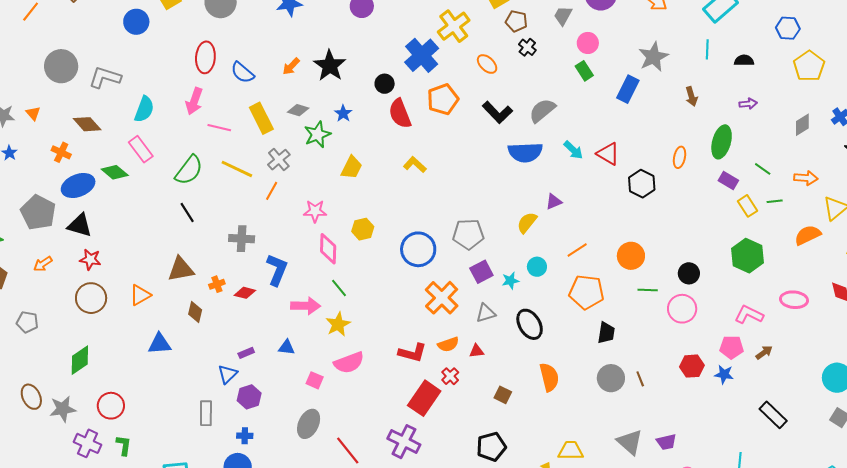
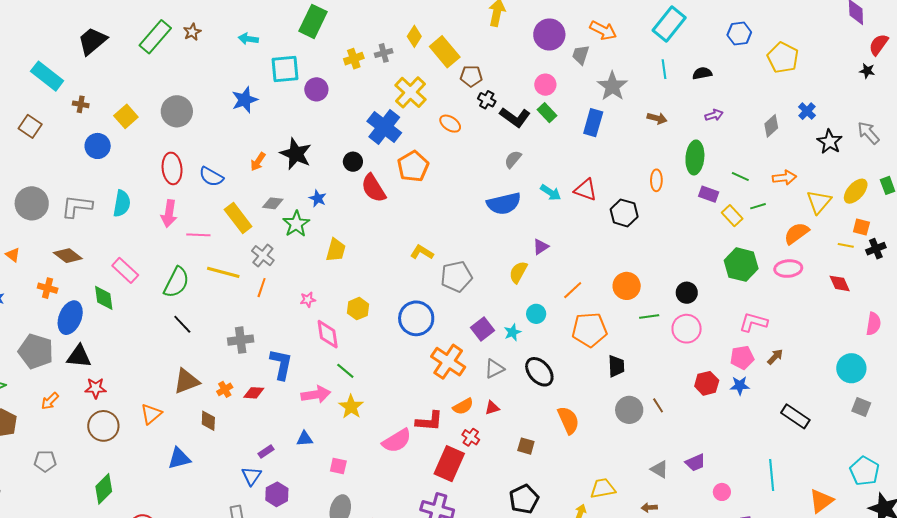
gray trapezoid: (563, 16) -> (581, 55), moved
yellow pentagon: (809, 66) -> (783, 58), moved
brown arrow: (691, 96) -> (657, 118), turned -48
cyan semicircle: (144, 109) -> (122, 203), moved
gray semicircle: (542, 111) -> (513, 159), size x0.7
black L-shape: (497, 112) -> (515, 117), moved
yellow L-shape: (415, 165) -> (422, 252), moved
green diamond: (115, 172) -> (104, 298), turned 52
blue ellipse: (78, 185) -> (70, 318), turned -36
pink star: (315, 211) -> (308, 300), size x0.7
gray pentagon: (468, 234) -> (456, 276), moved
pink ellipse: (794, 300) -> (788, 269), moved
pink semicircle: (349, 363) -> (397, 441), moved
gray triangle: (630, 442) -> (659, 469), size x0.7

